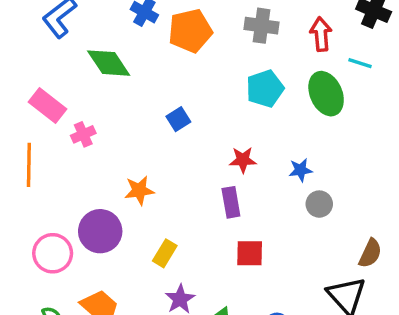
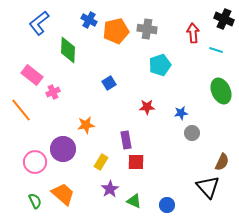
gray cross: (262, 26) -> (147, 29), moved
green diamond: (109, 63) -> (68, 50), turned 36
green ellipse: (326, 94) -> (221, 91), moved
orange line: (29, 165) -> (21, 110), turned -40
purple rectangle: (231, 202) -> (126, 140), moved
red square: (250, 253) -> (136, 162), moved

